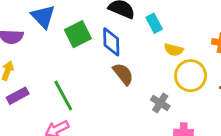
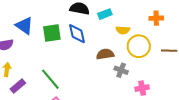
cyan rectangle: (154, 23) -> (105, 14), turned -72
green square: (78, 34) -> (52, 33), turned 30
brown semicircle: (123, 74) -> (105, 54), moved, turned -48

